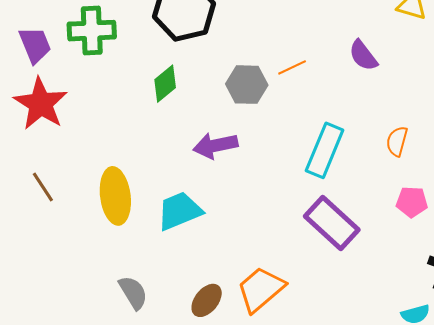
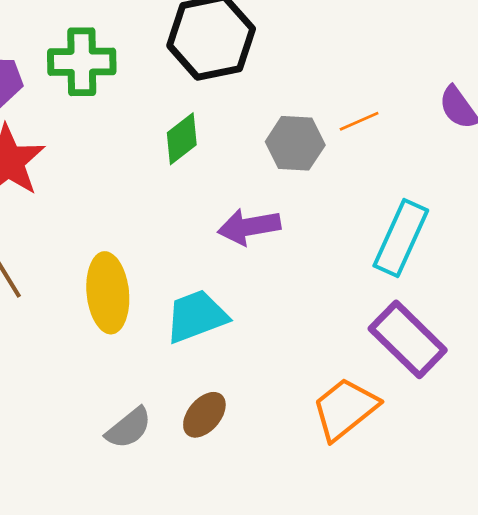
orange trapezoid: (261, 289) -> (345, 409), moved
gray semicircle: (133, 293) -> (129, 428), turned 81
brown ellipse: (207, 300) -> (204, 415), moved

